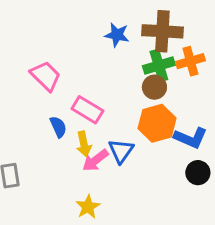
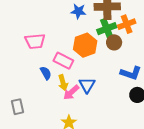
pink trapezoid: (46, 76) -> (35, 41), turned 135
brown circle: (154, 87) -> (114, 42), moved
orange hexagon: (157, 123) -> (85, 45), moved

